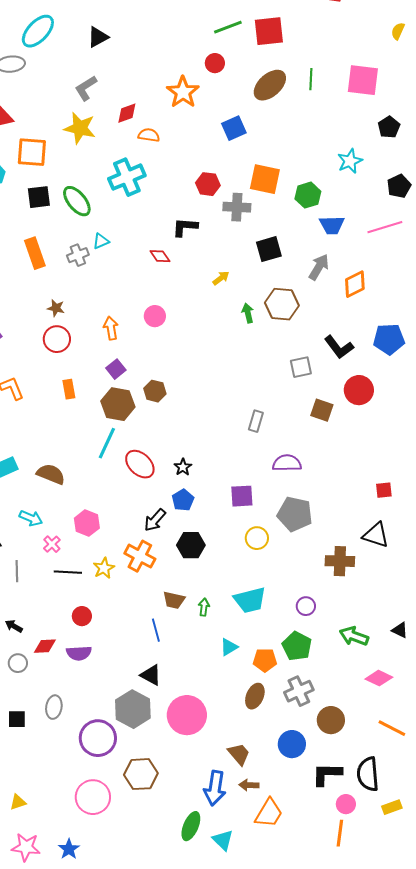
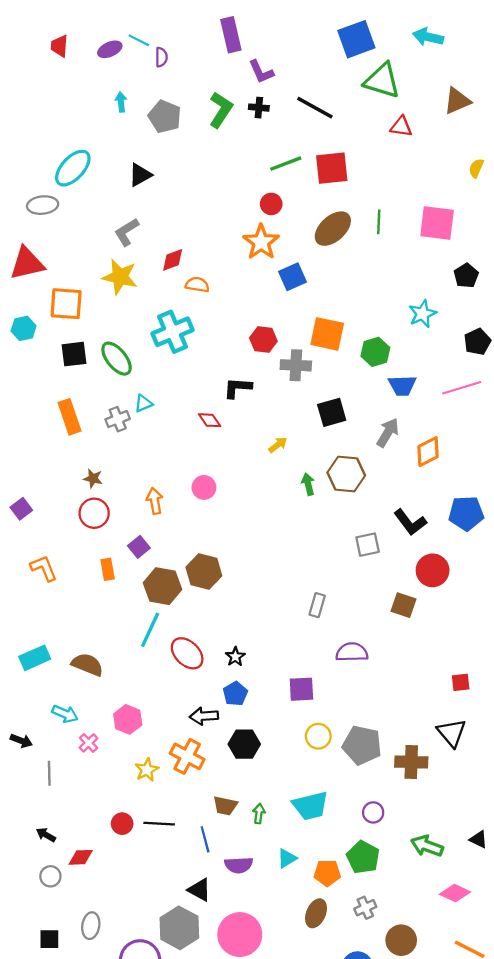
orange star: (183, 92) -> (261, 242), moved
purple square: (116, 369) -> (139, 547), moved
brown hexagon: (155, 391) -> (204, 572), size x1.4
brown square: (322, 410) -> (403, 605), moved
gray pentagon: (295, 514) -> (362, 745), moved
black arrow: (155, 520) -> (204, 716), turned 45
black triangle: (376, 535) -> (452, 733), turned 32
black line: (68, 572) -> (159, 824), moved
purple semicircle: (79, 653) -> (239, 865), moved
gray cross: (299, 691) -> (365, 908), size x0.7

